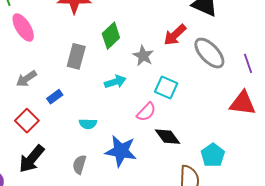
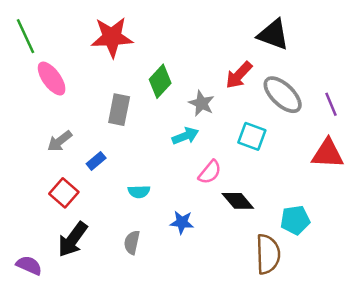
cyan arrow: (115, 82) -> (185, 136), moved
cyan square: (166, 88) -> (252, 136), moved
blue star: (121, 151) -> (182, 222), size x0.6
cyan pentagon: (213, 155) -> (295, 220), turned 30

